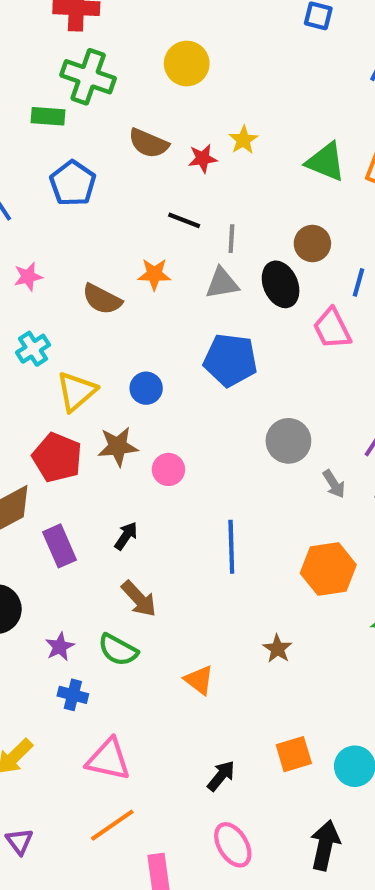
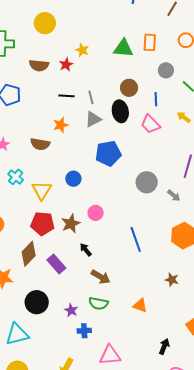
black ellipse: (281, 284) -> (120, 111), turned 30
brown star: (118, 446) -> (71, 224), moved
black arrow: (126, 536) -> (86, 250), turned -56

